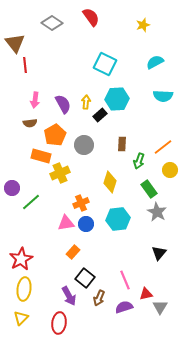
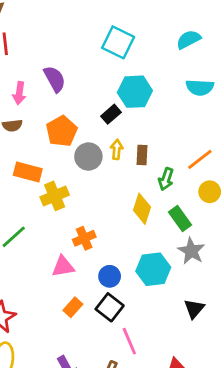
yellow arrow: (86, 102) -> (117, 149), moved
purple semicircle: (63, 104) -> (55, 79), moved
orange pentagon: (55, 135) -> (62, 131), moved
yellow diamond: (110, 182) -> (142, 209), moved
cyan hexagon: (118, 219) -> (153, 269), moved
blue circle: (86, 224) -> (110, 276), moved
black square: (85, 278) -> (110, 307), moved
pink line: (125, 280) -> (129, 341), moved

